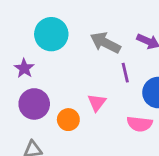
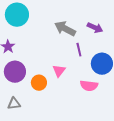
cyan circle: (51, 34) -> (17, 15), moved

